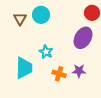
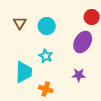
cyan circle: (41, 15) -> (47, 26), moved
orange cross: (59, 74) -> (46, 89), moved

